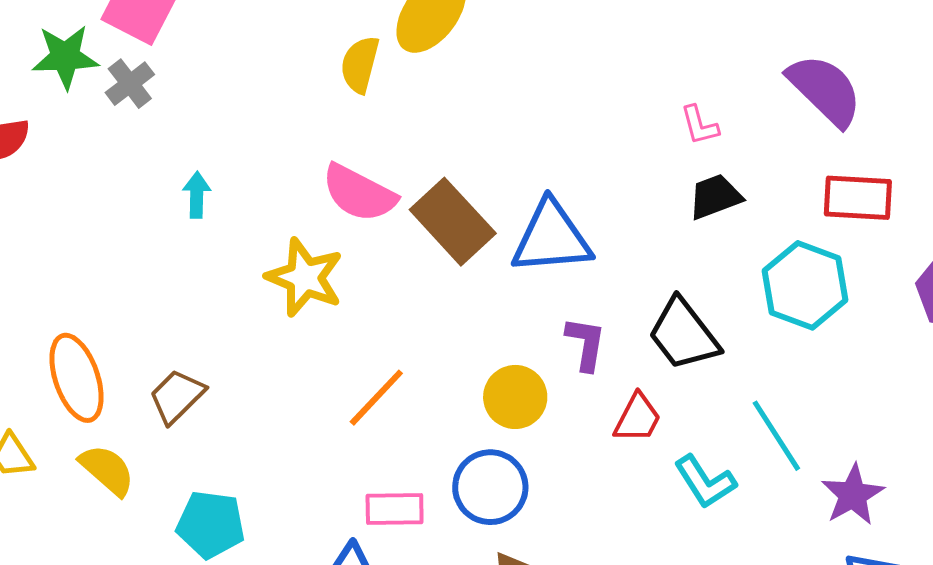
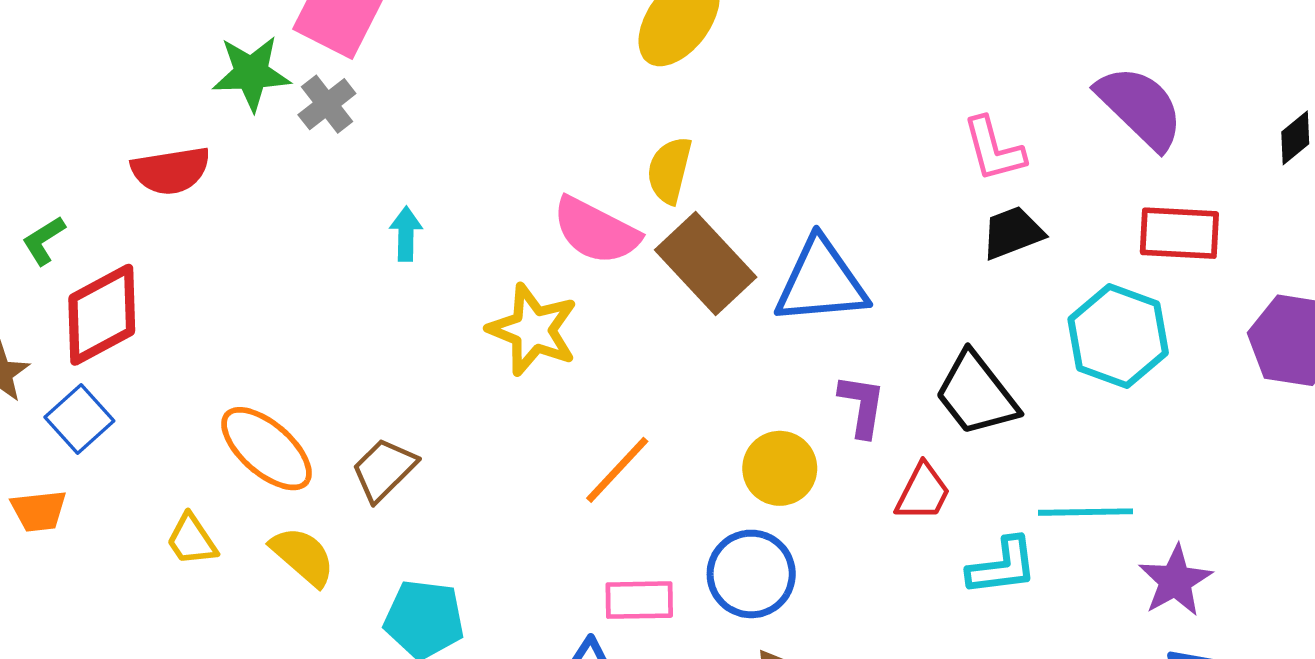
yellow semicircle: (360, 65) -> (669, 170), moved
pink L-shape: (700, 125) -> (994, 149), size x1.4
orange ellipse: (77, 378) -> (266, 449), turned -30
cyan line: (776, 436) -> (1086, 512), turned -58
cyan L-shape: (705, 482) -> (1002, 566), turned -64

